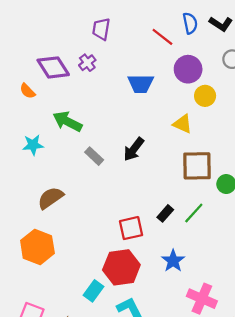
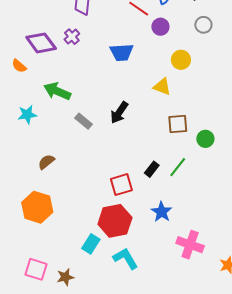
purple circle: (188, 69) -> (160, 27), moved, size x0.7
brown square: (197, 166) -> (178, 124), size x0.7
brown semicircle: (51, 198) -> (46, 162), size x0.7

